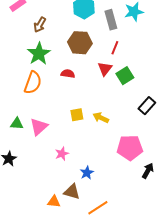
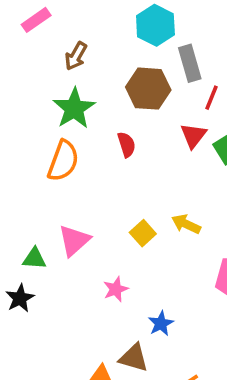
gray rectangle: (111, 20) -> (190, 63), moved
red semicircle: (68, 74) -> (127, 145), turned 64
yellow square: (77, 115) -> (143, 233), moved, turned -32
green triangle: (17, 124) -> (34, 258), moved

